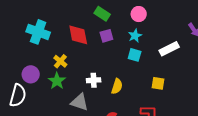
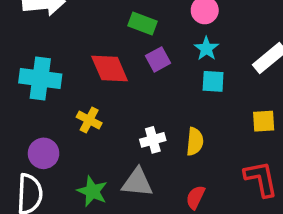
green star: (57, 81) -> (92, 191), moved

